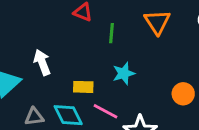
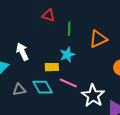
orange triangle: (157, 22) -> (98, 39), moved, turned 42
cyan star: (124, 73) -> (67, 55), moved

